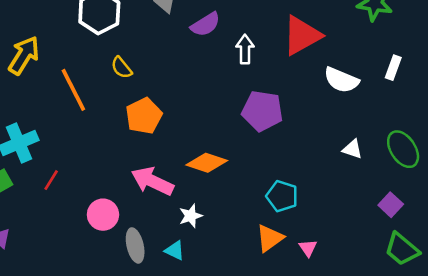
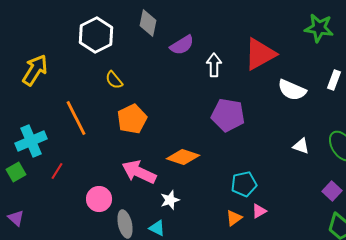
orange line: (73, 90) -> (76, 118), moved
cyan pentagon: (282, 196) -> (244, 184), turned -30
orange triangle: (270, 238) -> (234, 218), size x0.7
pink triangle: (308, 248) -> (259, 211), moved, turned 35

